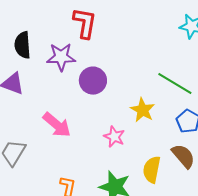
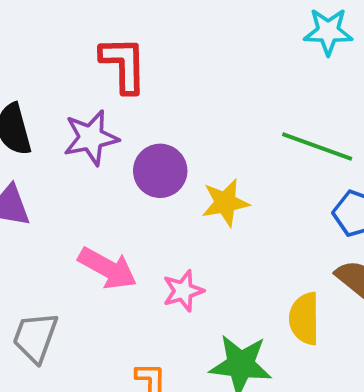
yellow star: (143, 110) -> (225, 203), moved, turned -30
pink star: (114, 137) -> (183, 291), moved, turned -30

